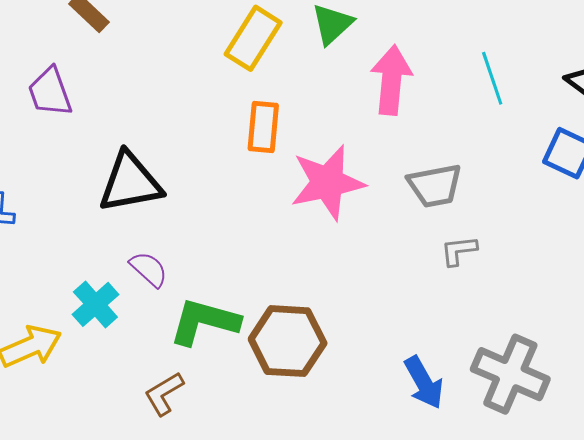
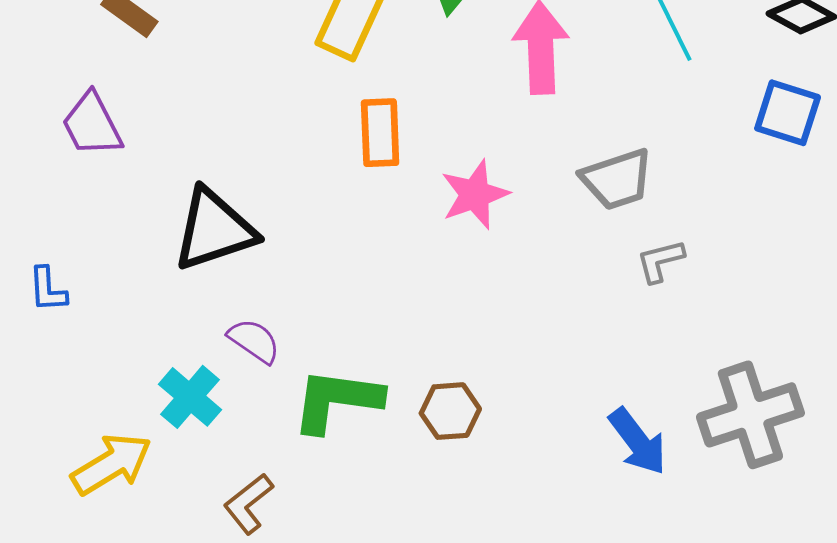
pink star: (328, 183) -> (475, 195), size x0.7
brown hexagon: (288, 341) -> (450, 411), size x0.6
gray cross: (510, 374) -> (750, 415), turned -34
brown L-shape: (164, 394) -> (248, 504), moved

